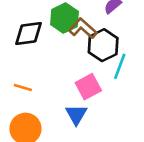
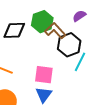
pink square: (88, 87) -> (44, 75), moved, turned 30

